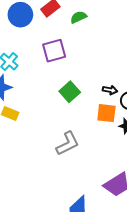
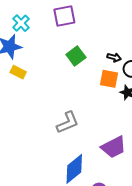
gray L-shape: (68, 143) -> (68, 123), moved

